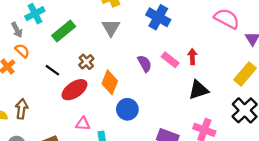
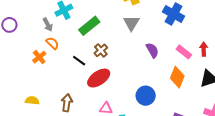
brown cross: (86, 62) -> (101, 50), moved
purple semicircle: (145, 64) -> (152, 50), moved
orange diamond: (110, 82) -> (177, 77), moved
brown arrow: (22, 109) -> (67, 103), moved

